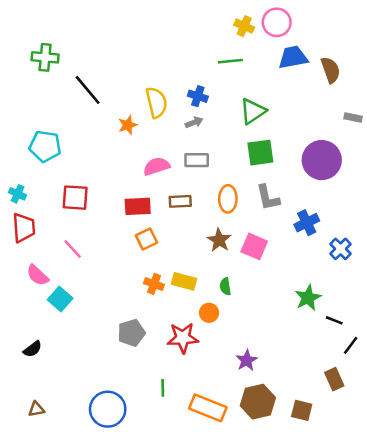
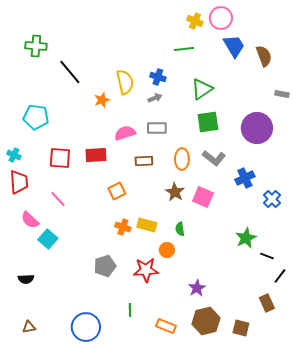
blue trapezoid: (293, 57) -> (234, 46), turned 70
gray L-shape: (268, 198) -> (214, 158), turned -40
red rectangle: (138, 206) -> (96, 155), moved
black semicircle: (33, 349) -> (26, 279), turned 35
orange rectangle: (208, 408) -> (166, 326), size x0.7

